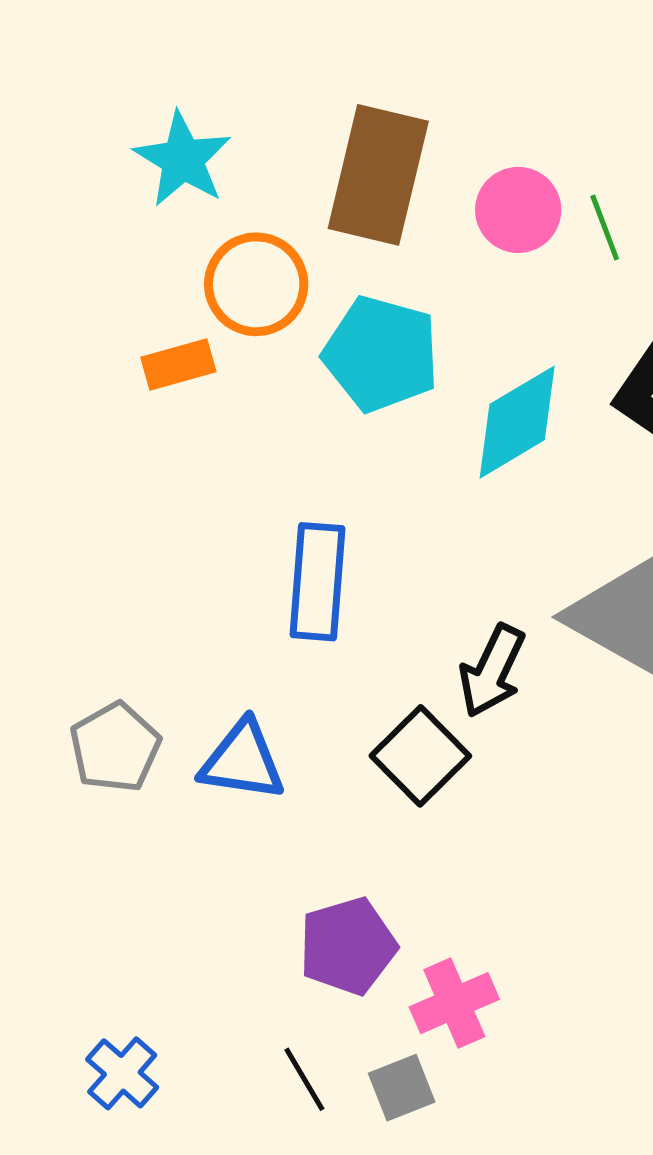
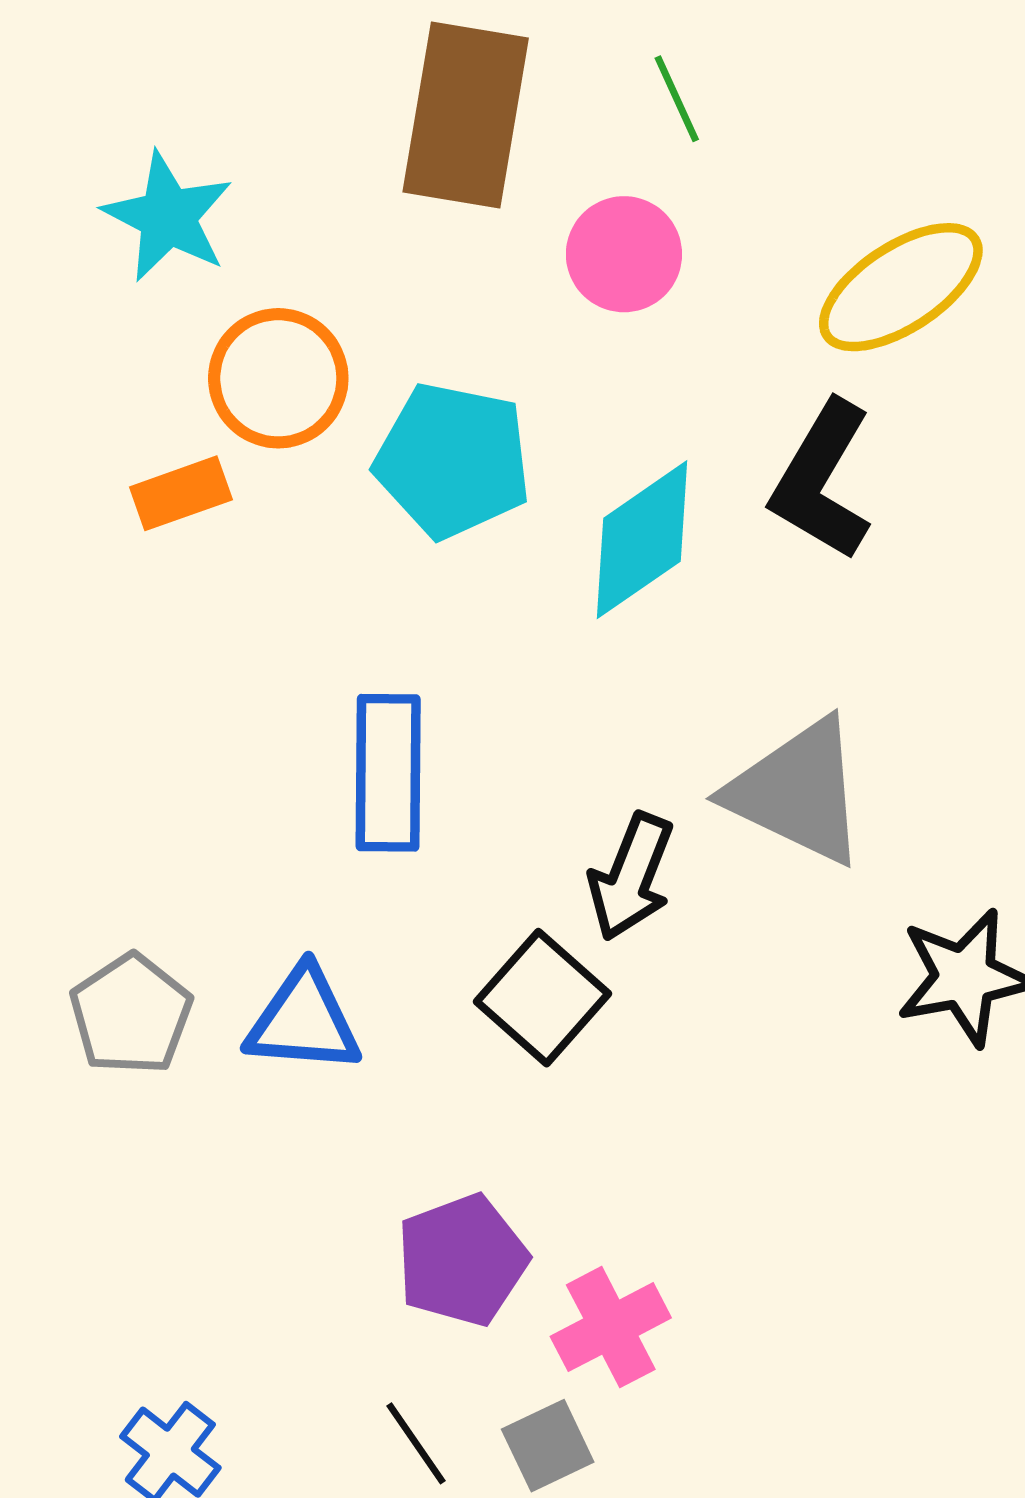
brown rectangle: (378, 175) -> (466, 115), moved
green line: (605, 228) -> (677, 99), moved

